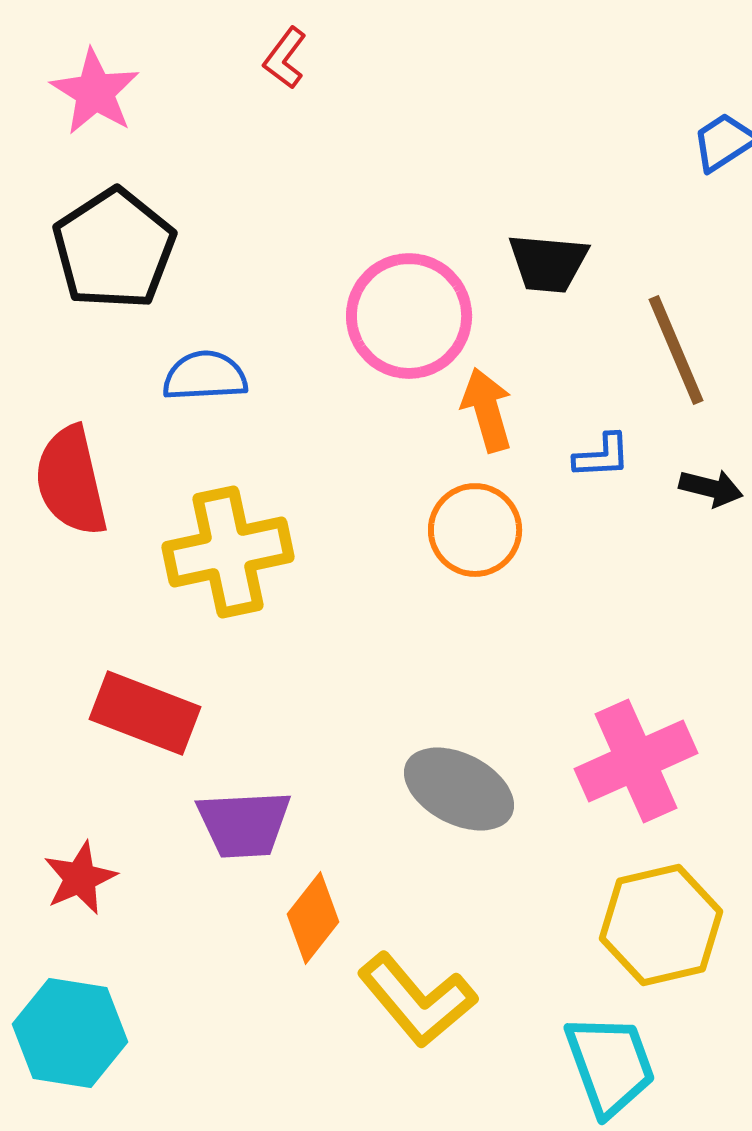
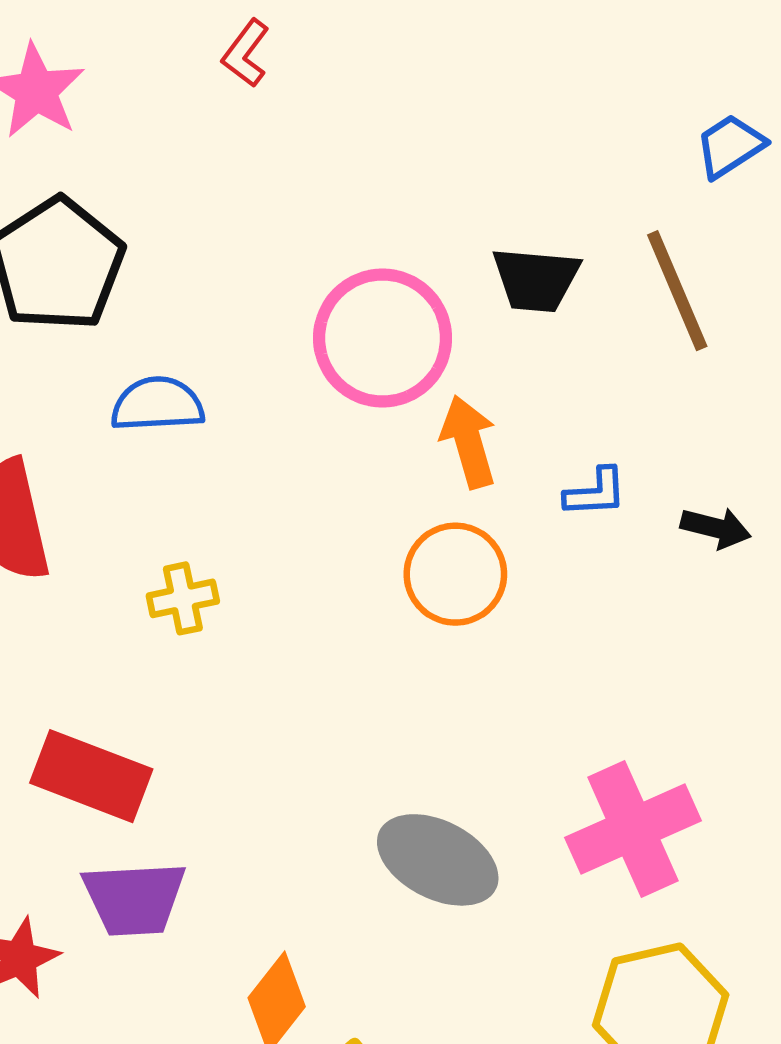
brown line: (676, 350) -> (677, 291), moved
yellow cross: (228, 552) -> (183, 598), size x0.5
purple trapezoid: (244, 824) -> (134, 899), moved

